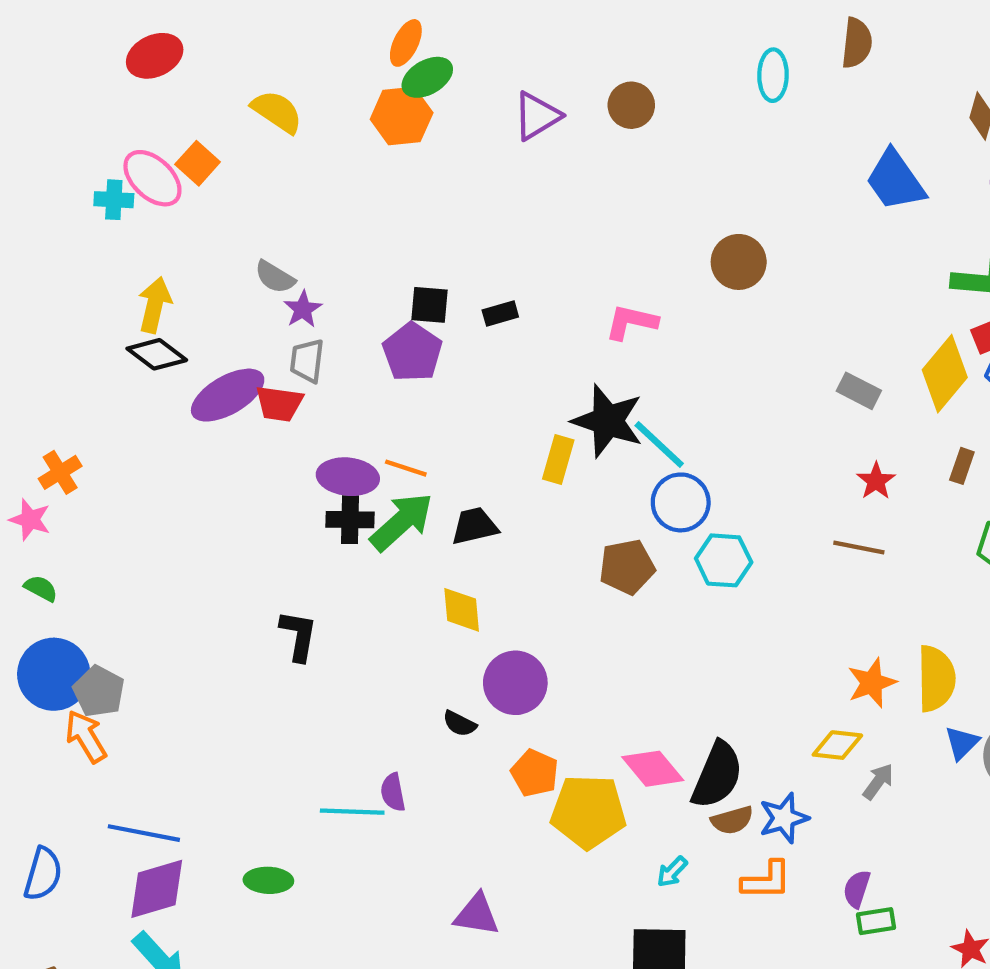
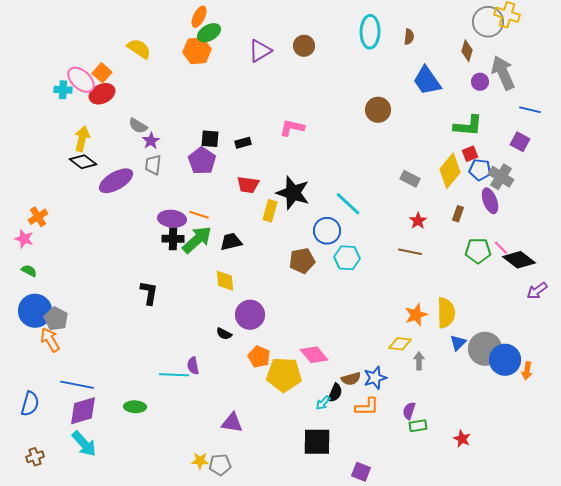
brown semicircle: (857, 43) -> (409, 37), moved, size x0.7
red ellipse: (155, 56) -> (102, 94), moved
cyan ellipse: (773, 75) -> (370, 32), size x1.4
brown circle: (739, 262) -> (378, 110), moved
pink L-shape: (631, 322) -> (292, 128), moved
red trapezoid: (279, 404) -> (248, 185), moved
cyan line: (659, 444) -> (348, 204), moved
black semicircle: (717, 775) -> (335, 393), moved, size x0.6
gray arrow: (878, 782) -> (419, 361), turned -36

